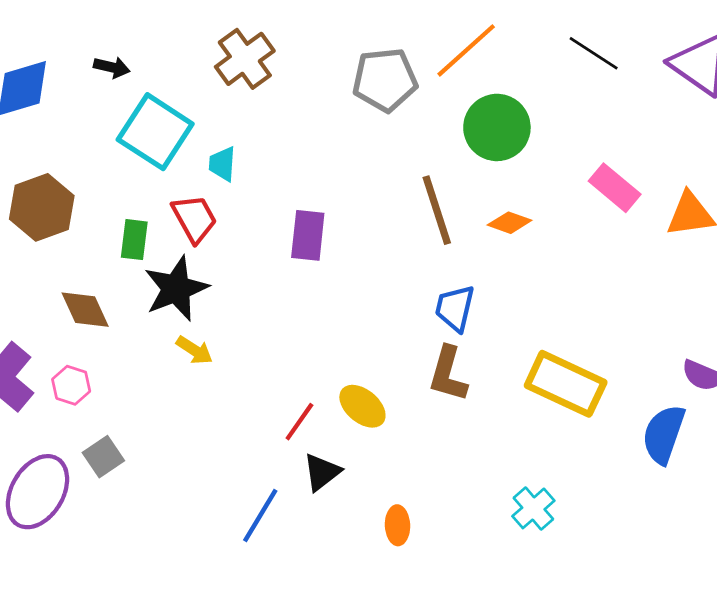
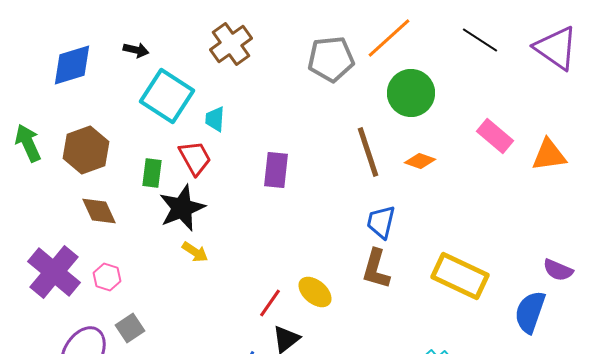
brown diamond: (85, 310) -> (99, 211), moved

